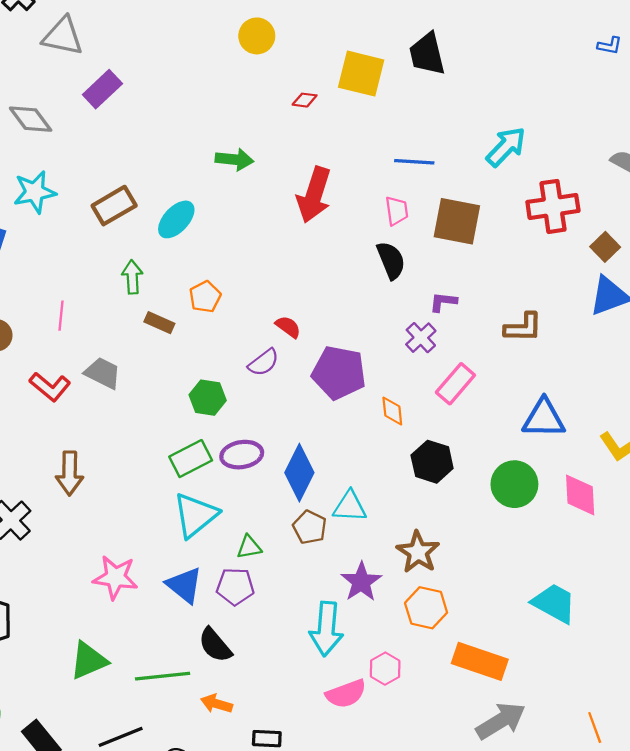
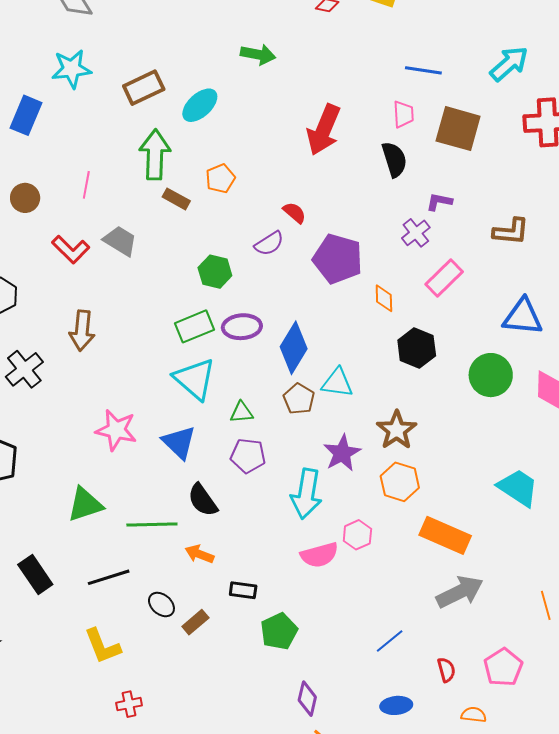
red arrow: (314, 195) -> (324, 130), moved
green arrow: (132, 277) -> (155, 155), size x1.6
cyan triangle: (195, 515) -> (195, 379), turned -45
purple pentagon: (235, 586) -> (248, 456), moved

